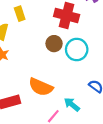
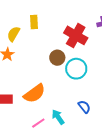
orange semicircle: (41, 87) -> (34, 93), turned -75

